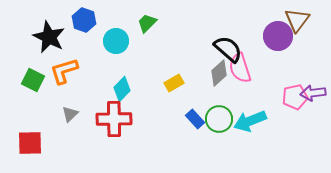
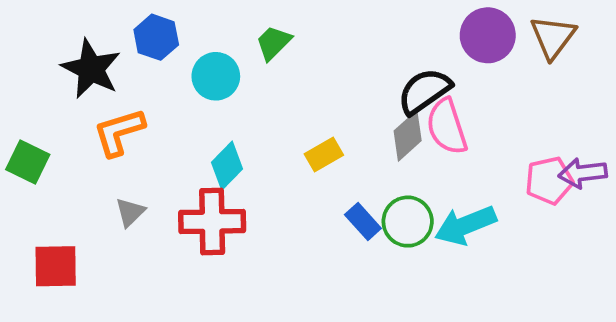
purple circle: (278, 36) -> (488, 35), moved
black semicircle: (228, 49) -> (424, 91), turned -76
green square: (33, 80) -> (28, 162), moved

